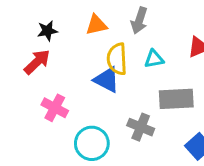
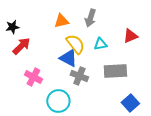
black star: (47, 31) -> (12, 27), moved
yellow semicircle: (117, 59) -> (75, 44), turned 145
gray cross: (141, 127) -> (79, 76), moved

